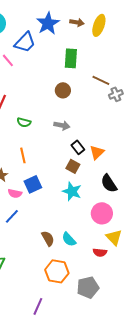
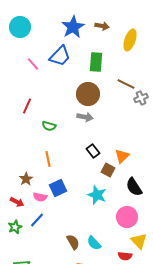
yellow ellipse: (99, 25) -> (130, 40), moved
blue trapezoid: (25, 42) -> (60, 56), moved
brown circle: (63, 90) -> (88, 94), size x1.5
gray arrow: (62, 125) -> (85, 117), moved
black rectangle: (78, 147) -> (93, 151), moved
brown square: (73, 166) -> (108, 170), moved

